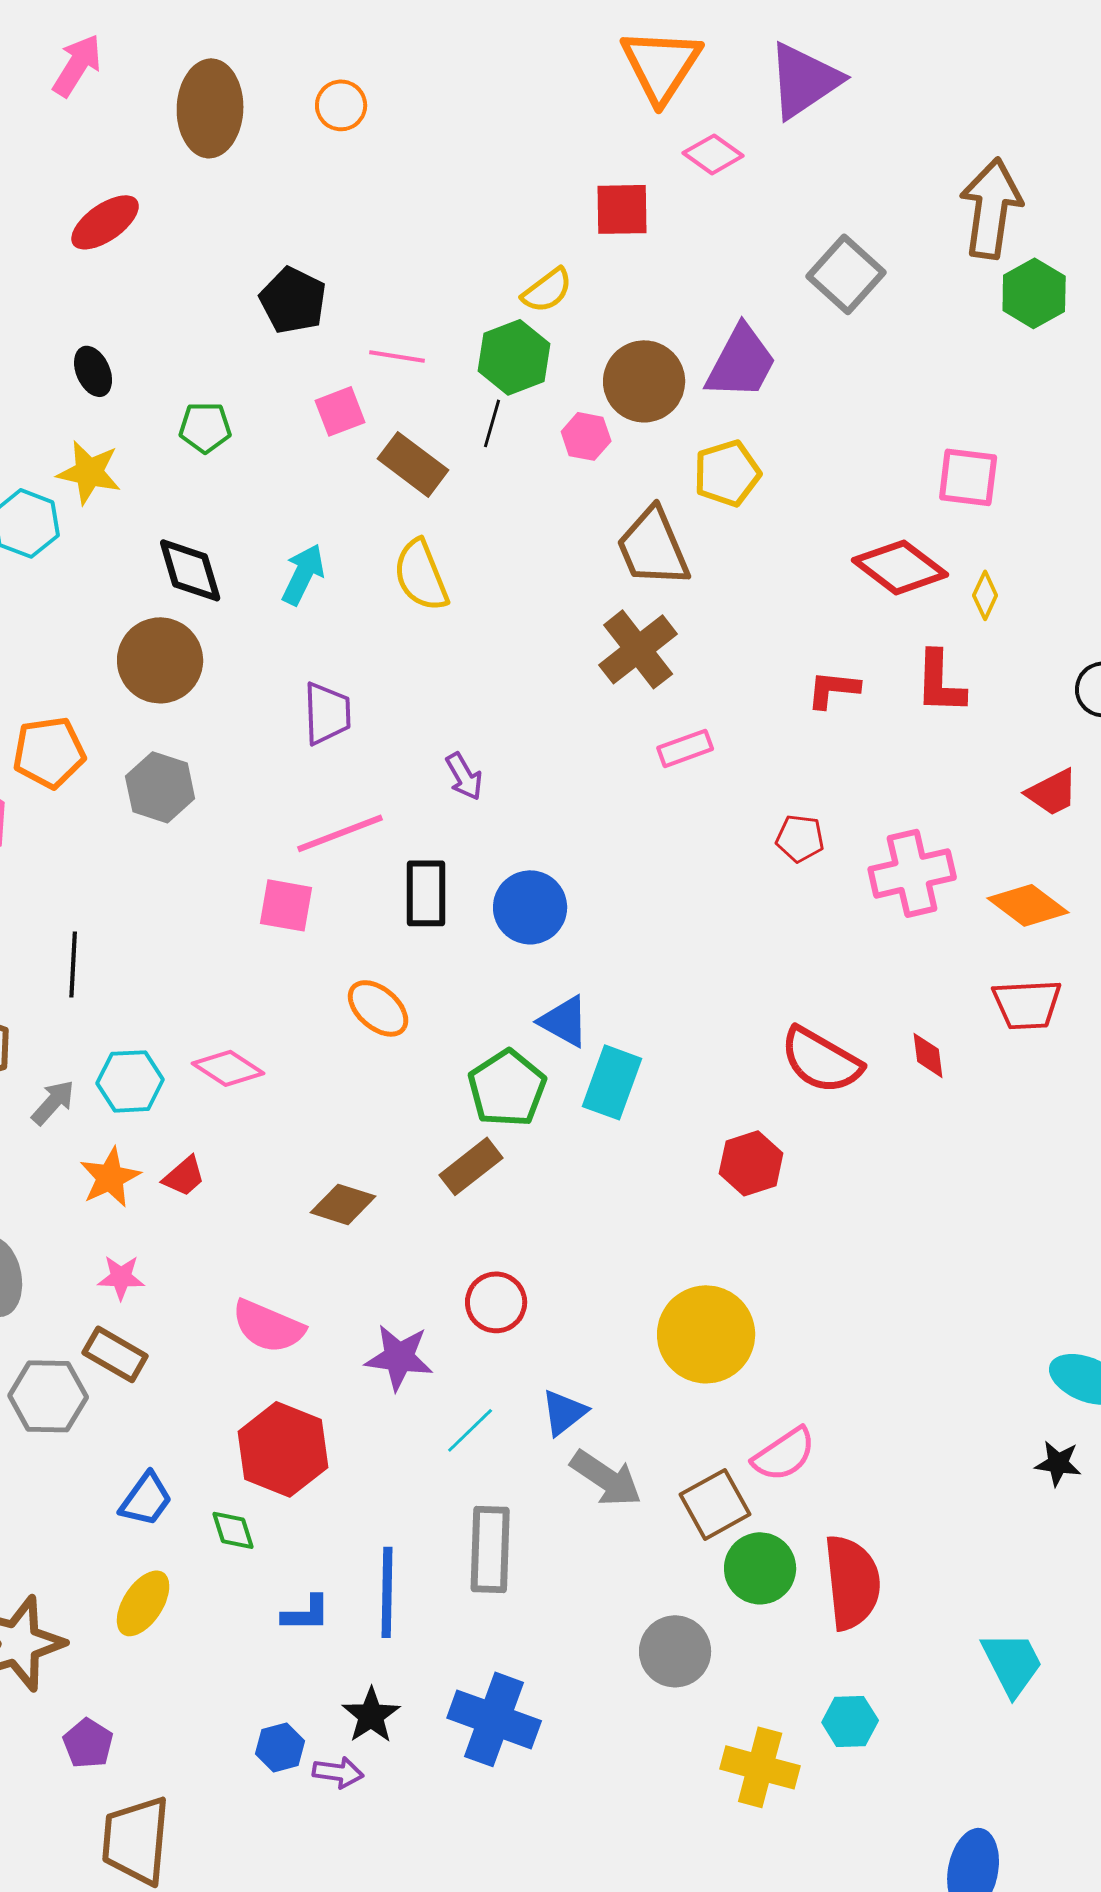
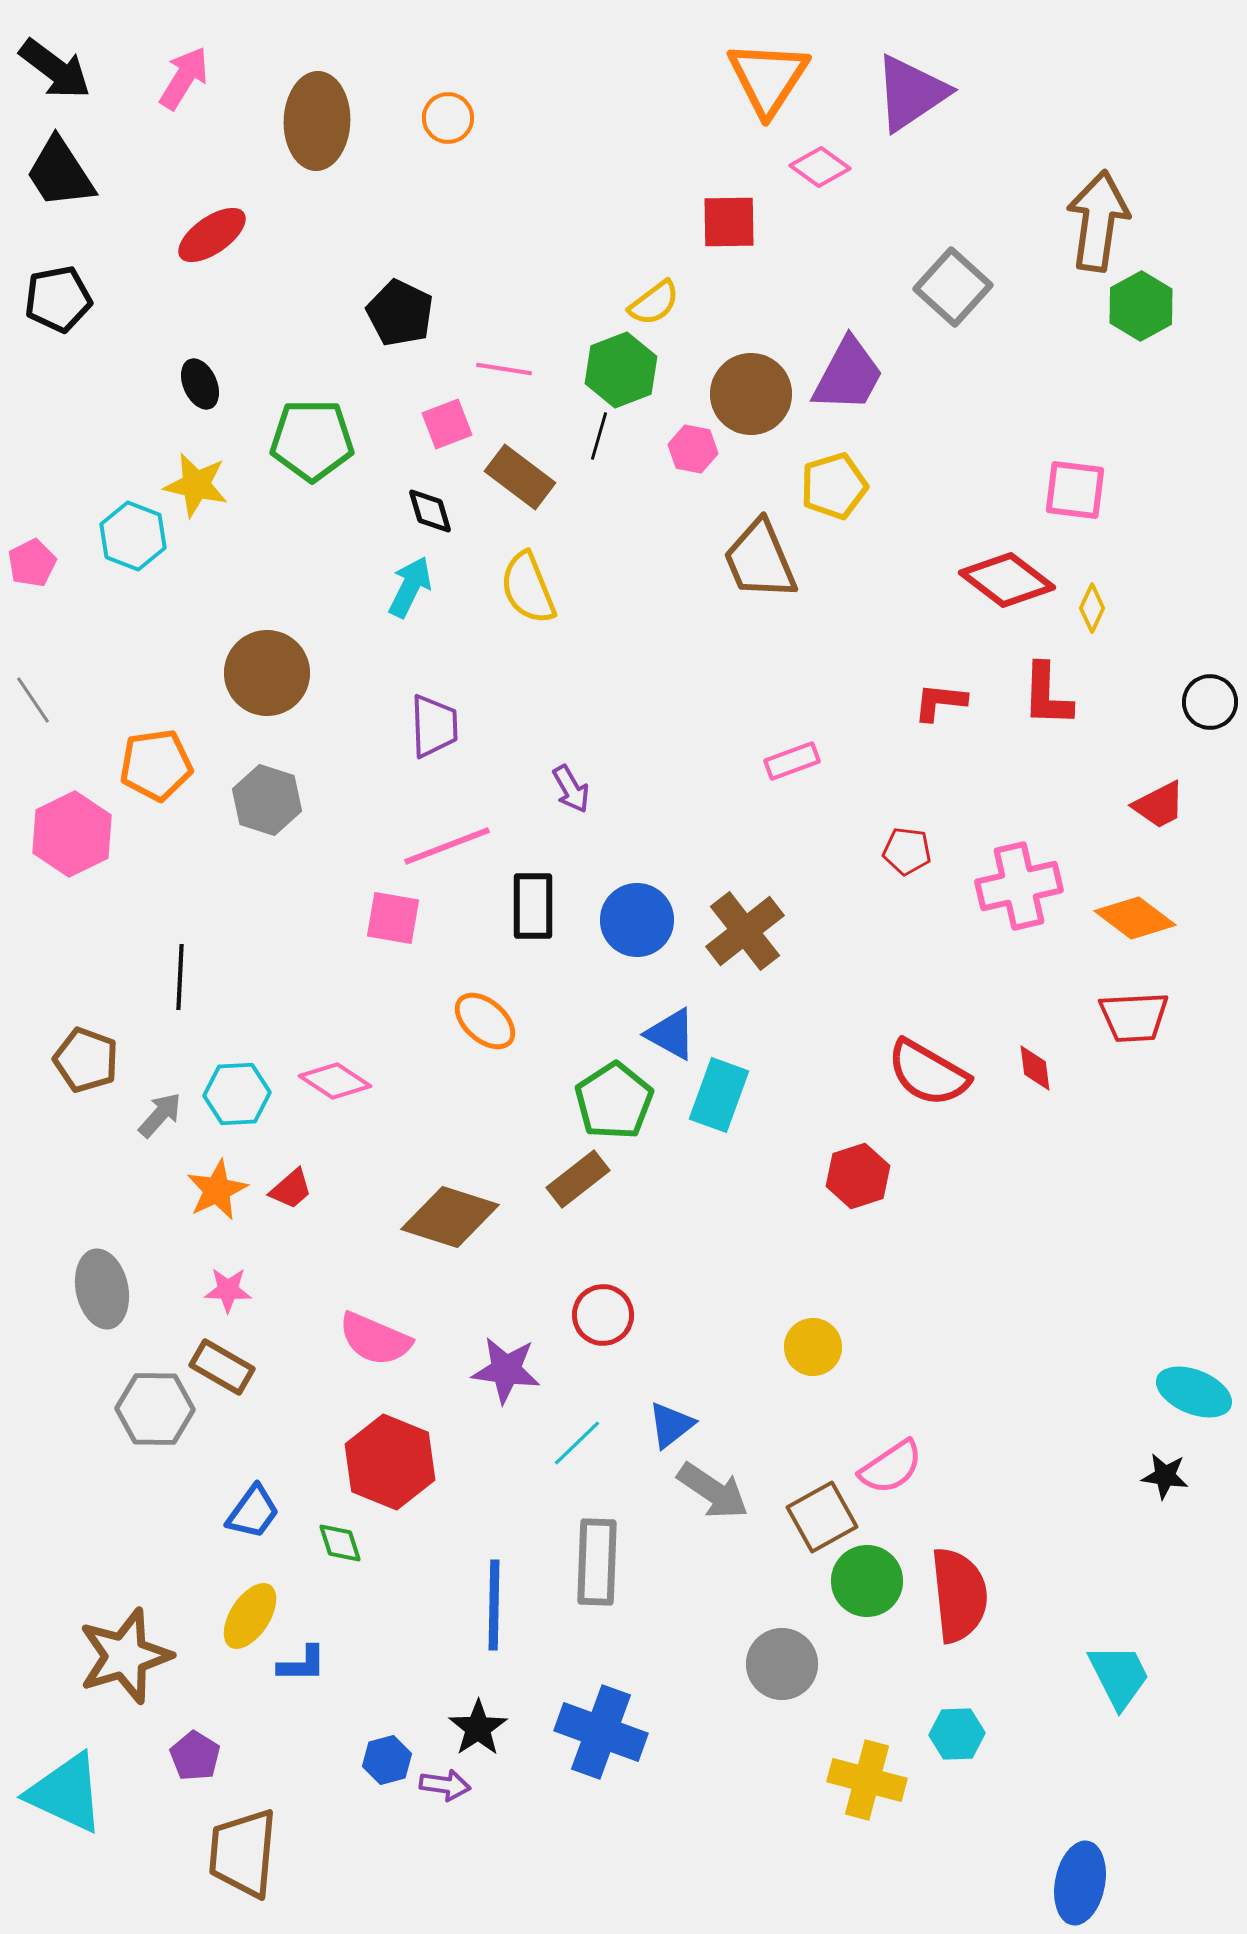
green pentagon: (205, 427) -> (312, 440), size x1.6
black diamond: (190, 570) -> (430, 511), moved, size x0.7
brown cross: (638, 649) -> (745, 931), moved
brown diamond: (343, 1204) -> (450, 1217), size x1.5
yellow circle: (706, 1334) -> (813, 1347), size x0.6
blue L-shape: (306, 1613) -> (302, 1664), moved

